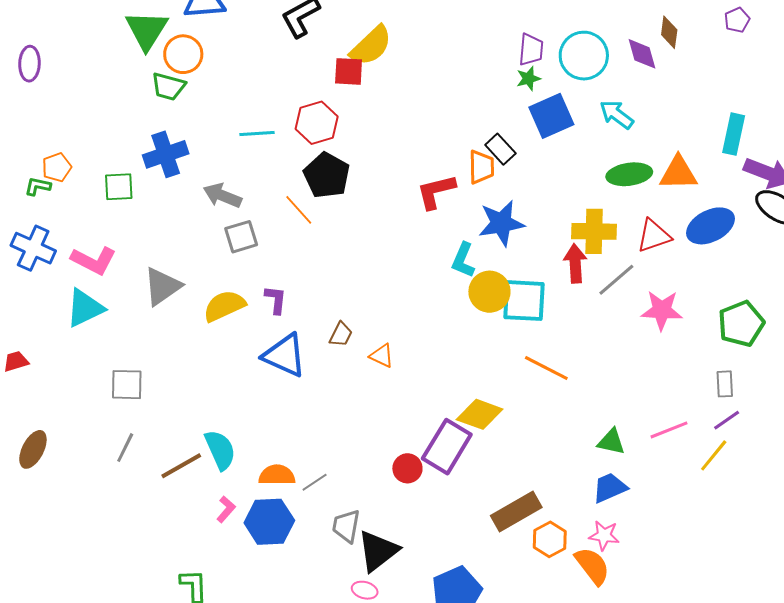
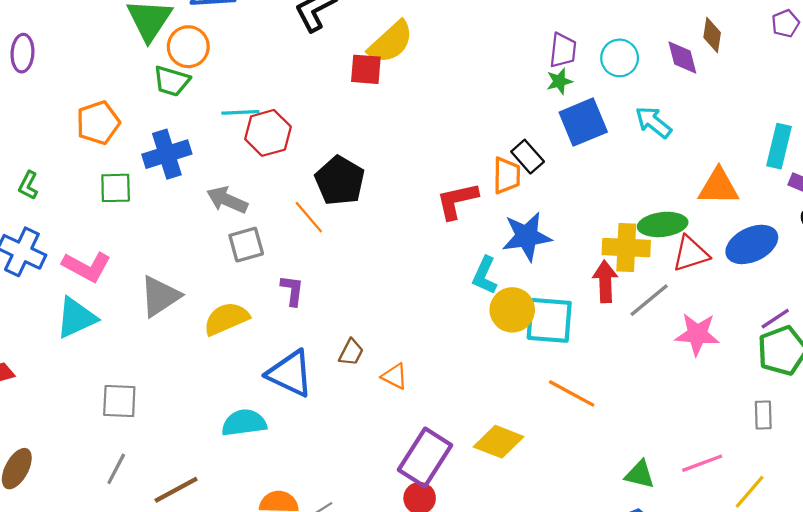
cyan circle: (584, 56) -> (620, 58), size x0.7
red hexagon: (317, 123) -> (268, 133), moved
cyan line: (257, 133) -> (240, 112), moved
orange pentagon: (57, 167) -> (98, 123), moved, size x1.4
green ellipse: (629, 174) -> (663, 224), moved
green L-shape: (38, 186) -> (28, 185), turned -76
purple L-shape: (276, 300) -> (292, 290), moved
purple line: (727, 420) -> (775, 319), moved
purple rectangle: (447, 447) -> (425, 458), moved
cyan semicircle: (220, 450) -> (244, 423), moved, turned -75

